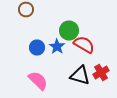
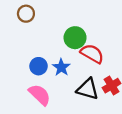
blue star: (57, 46) -> (61, 67), moved
blue circle: (37, 48) -> (39, 66), moved

